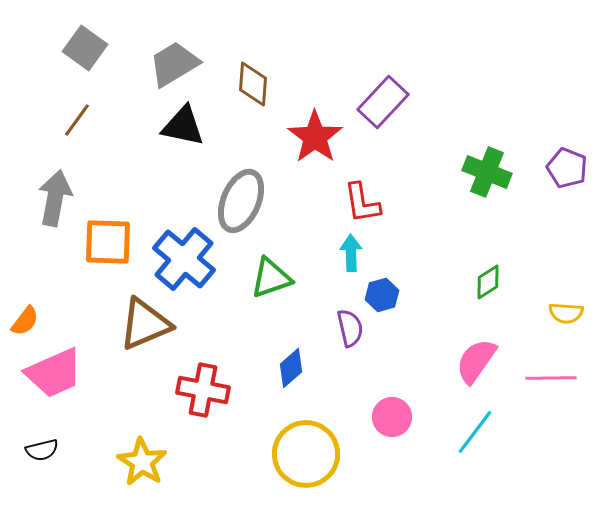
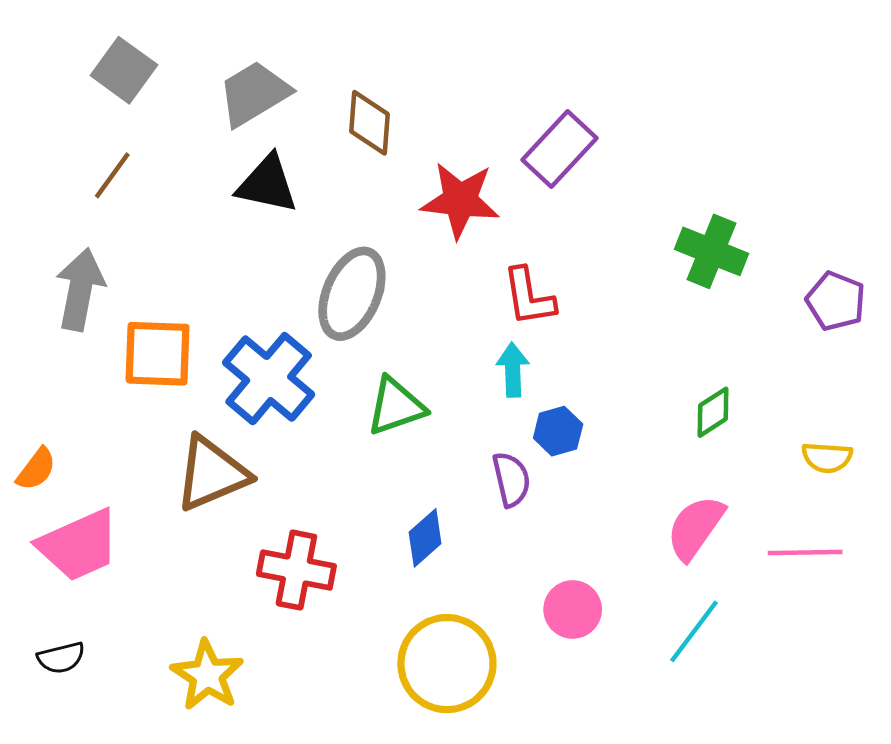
red star: (315, 137) -> (460, 200), turned -30
purple pentagon: (567, 168) -> (836, 301), moved

